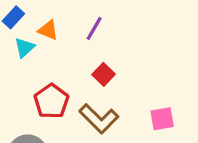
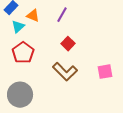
red pentagon: (51, 101) -> (23, 53), moved

